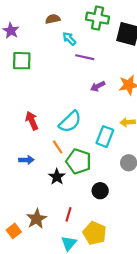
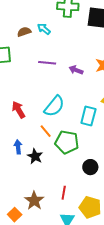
brown semicircle: (53, 19) -> (24, 32), moved
purple line: (85, 57) -> (47, 63), moved
purple arrow: (98, 86) -> (76, 70), turned 56
blue arrow: (26, 160) -> (18, 147), turned -88
black star: (57, 177) -> (35, 156), moved

